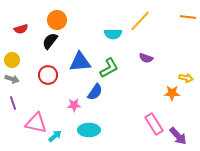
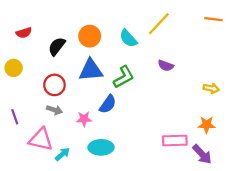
orange circle: (57, 20) -> (90, 36), moved
cyan semicircle: (113, 34) -> (128, 38), turned 48
gray arrow: (12, 79) -> (54, 110), moved
orange star: (172, 93) -> (207, 125), moved
pink rectangle: (154, 124) -> (175, 141), turned -60

